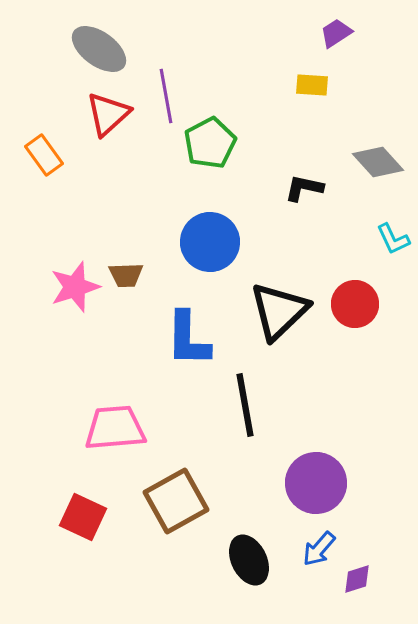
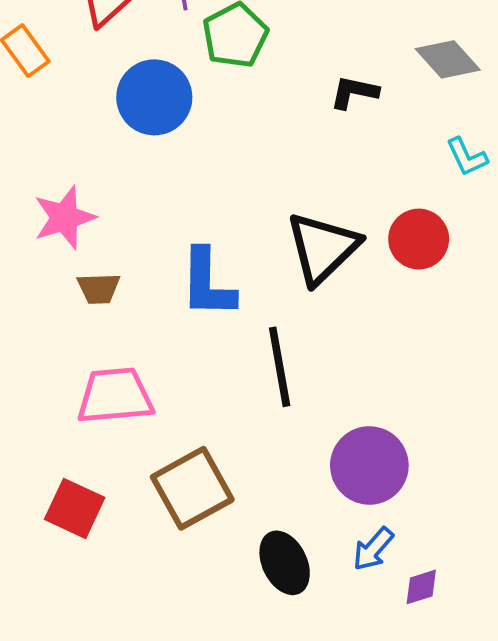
blue circle: (210, 242) -> (154, 97), moved
brown trapezoid: (126, 275) -> (99, 288), moved

